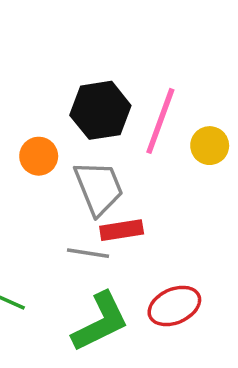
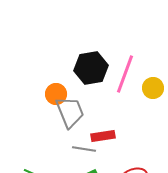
gray trapezoid: (99, 188) -> (70, 112), moved

